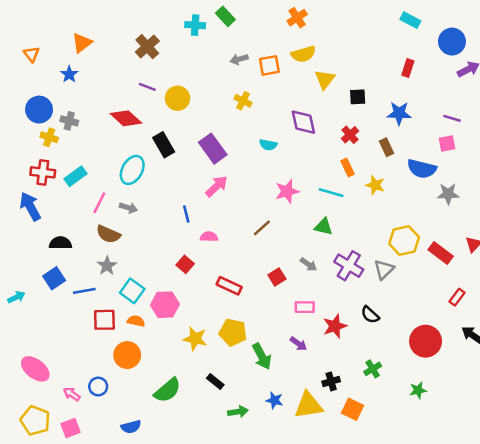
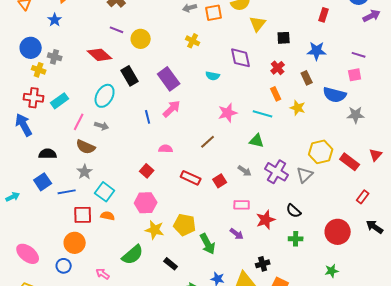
blue line: (186, 214) -> (148, 117), moved
red rectangle: (229, 286) -> (191, 178), moved
pink hexagon: (165, 305) -> (146, 203), moved
orange circle: (127, 355) -> (75, 243), moved
green cross: (373, 369) -> (296, 239), moved, turned 32
blue circle: (98, 387) -> (64, 266), moved
green semicircle: (167, 390) -> (133, 255), moved
pink arrow: (72, 394) -> (103, 274), moved

